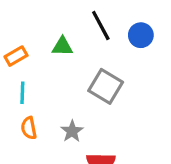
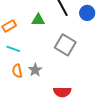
cyan line: (22, 93) -> (13, 49), turned -72
gray star: (72, 131) -> (35, 70), moved

